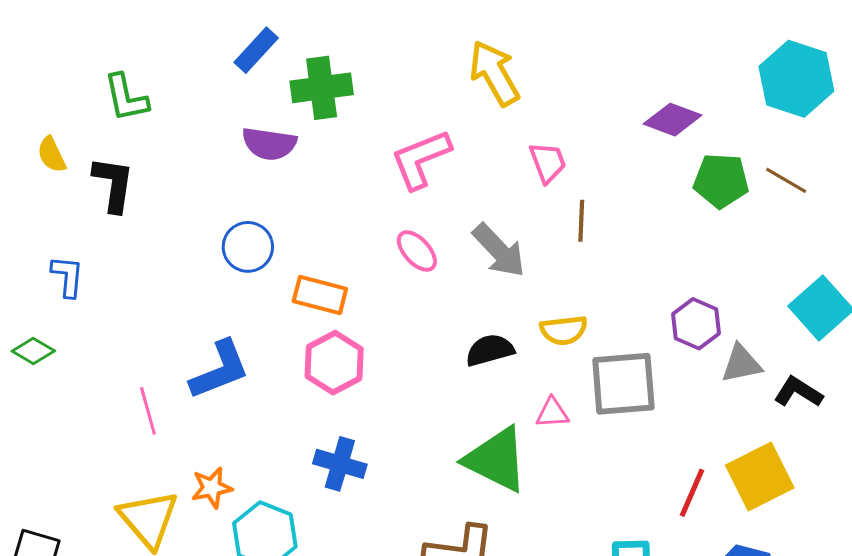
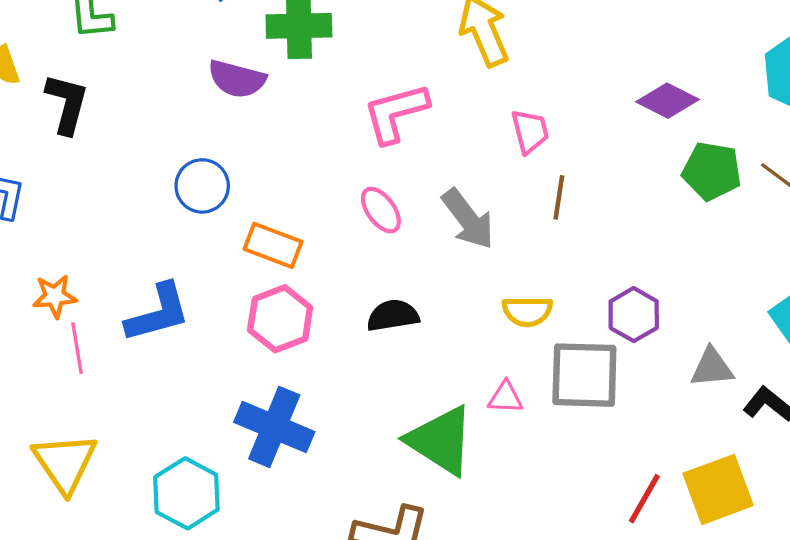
purple hexagon: (696, 324) -> (634, 315), moved
black semicircle: (490, 350) -> (393, 315), moved
blue cross: (340, 464) -> (274, 427), size x1.4
orange star: (212, 488) -> (55, 296), moved

